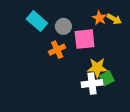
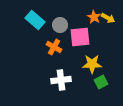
orange cross: (57, 50) -> (54, 47), turned -35
green square: (107, 78) -> (101, 82), moved
white cross: (92, 84) -> (61, 80), moved

